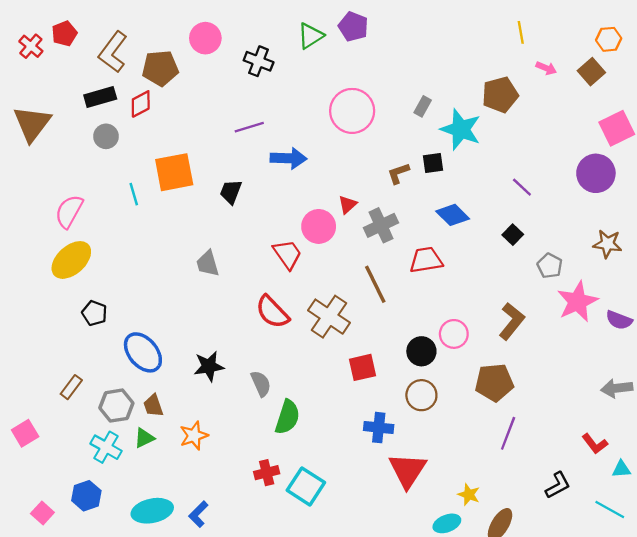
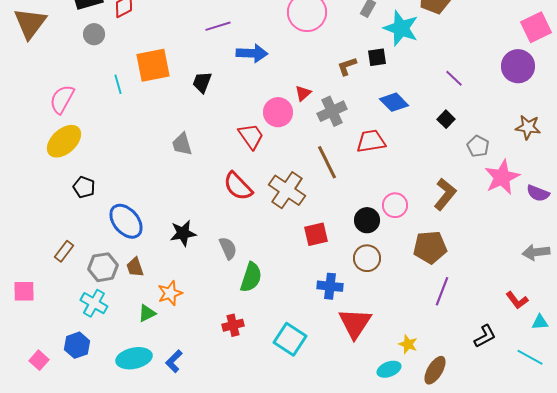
pink square: (25, 433) -> (24, 291), turned 30
green triangle: (144, 438) -> (147, 313), moved
cyan square: (306, 486) -> (290, 339), moved

